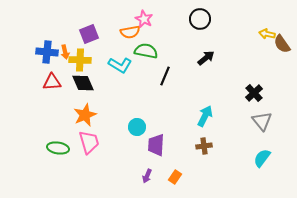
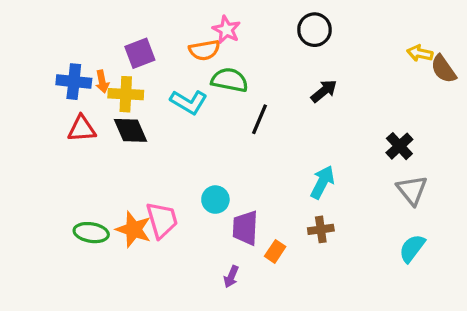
orange star: (85, 115) -> (134, 229), moved, turned -30
pink trapezoid: (89, 142) -> (162, 220), moved
orange rectangle: (175, 177) -> (275, 251), moved

